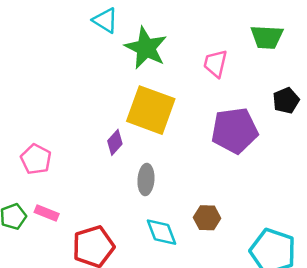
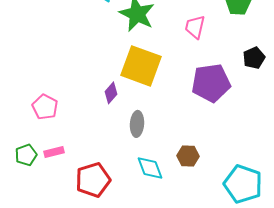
pink rectangle: (47, 213) -> (54, 152), turned -36

